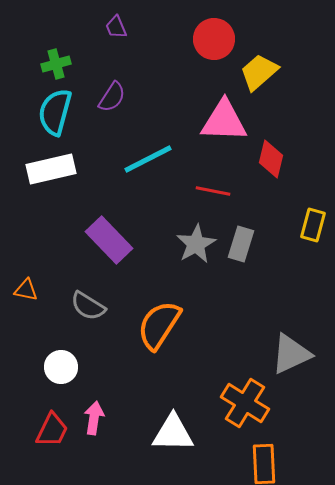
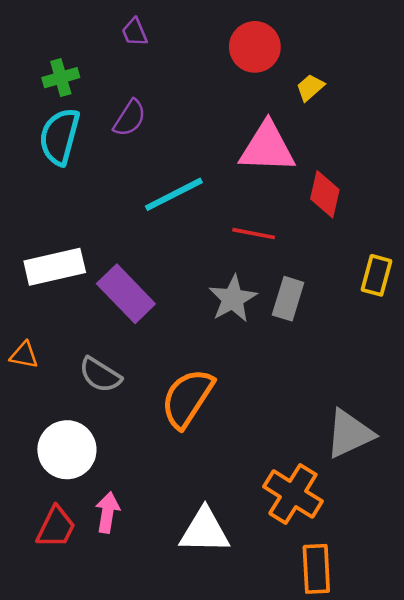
yellow trapezoid: (259, 72) -> (310, 87), size x0.6
white rectangle: (51, 169) -> (55, 267), moved
white circle: (61, 367) -> (67, 450), size x1.4

